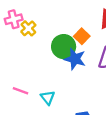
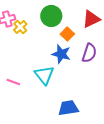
green circle: (64, 47) -> (51, 16), moved
cyan triangle: (48, 98) -> (44, 75), moved, size x1.5

